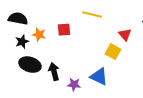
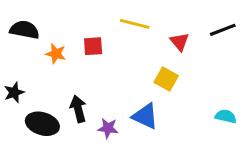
red triangle: (125, 35) -> (180, 42), moved
black star: (22, 42) -> (14, 92), moved
black ellipse: (30, 65) -> (42, 124), moved

